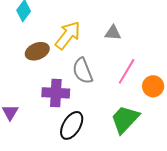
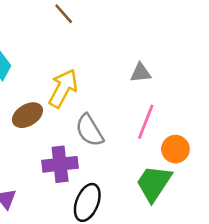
gray triangle: (113, 33) -> (141, 73), moved
orange circle: (153, 86) -> (175, 149), moved

